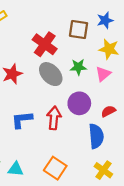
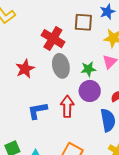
green star: (78, 67) -> (88, 69), moved
gray ellipse: (51, 74) -> (61, 66), turned 35

